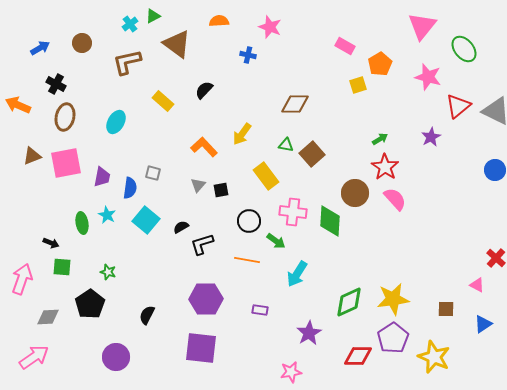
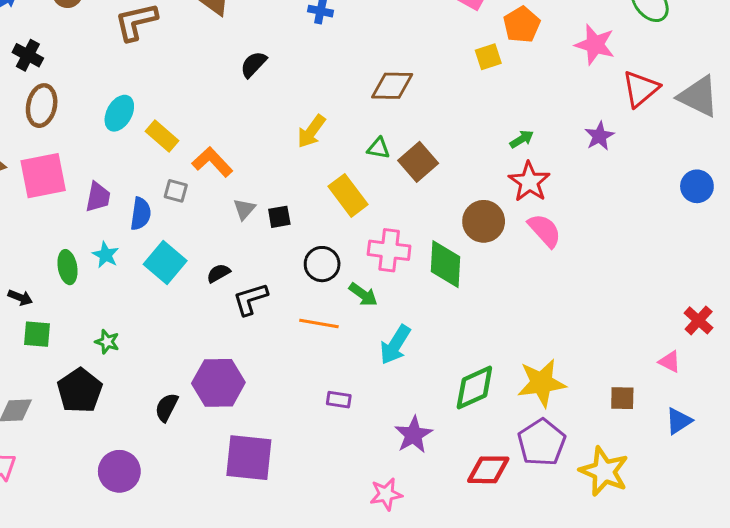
yellow rectangle: (163, 101) -> (162, 136), moved
orange L-shape: (204, 147) -> (212, 162), moved
purple hexagon: (206, 299) -> (218, 383), moved

